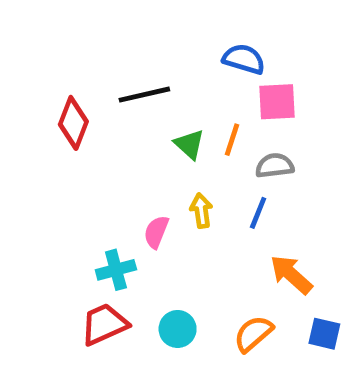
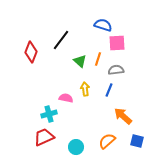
black line: (144, 95) -> (61, 40), turned -40
pink semicircle: (156, 232) -> (66, 98), turned 80
cyan circle: (178, 329) -> (76, 147), moved

